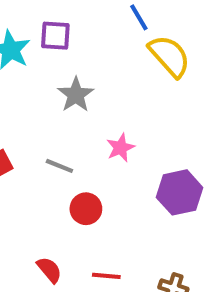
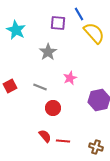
purple square: (55, 36) -> (58, 23), moved
red semicircle: (49, 270) -> (45, 136), moved

